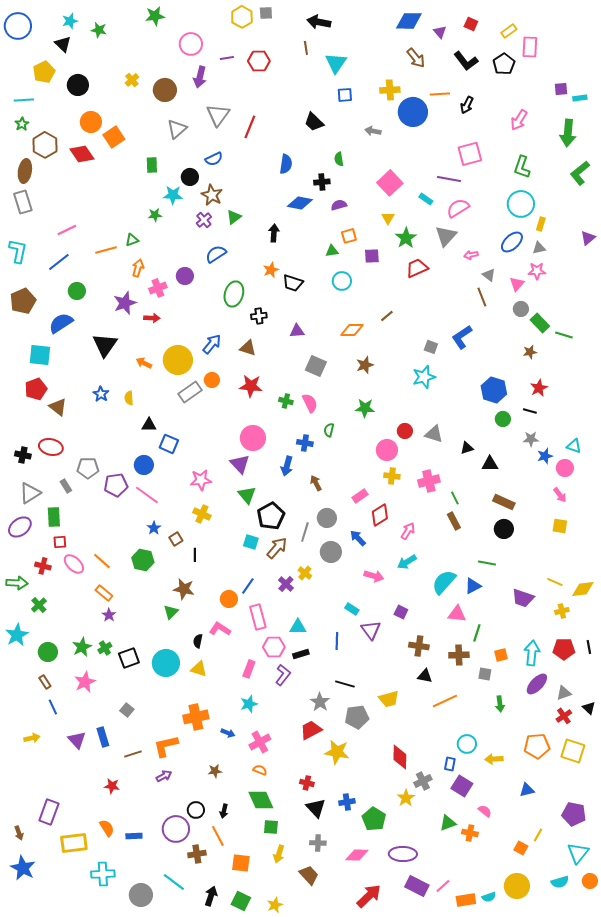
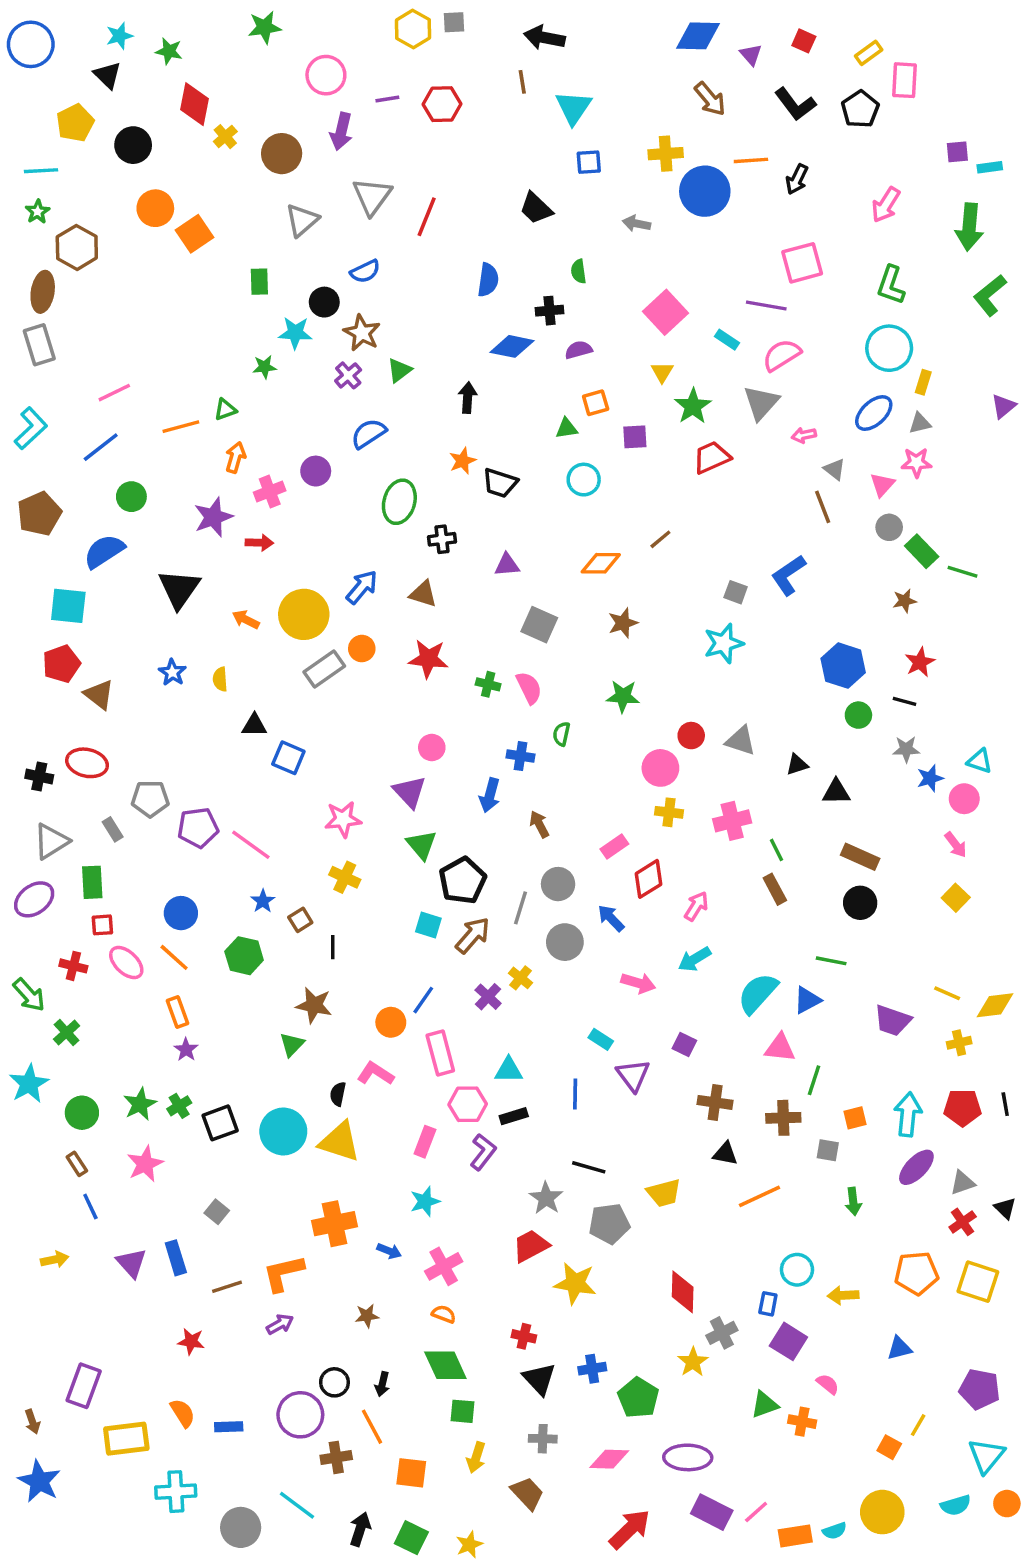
red diamond: (82, 154) -> (195, 104), moved, turned 45
cyan L-shape: (18, 251) -> (31, 428), turned 35
pink circle: (253, 438) -> (432, 747), size x0.6
blue circle: (144, 465) -> (181, 913), moved
yellow square: (560, 526) -> (956, 898), turned 35
green arrow: (17, 583) -> (29, 995), turned 45
orange rectangle: (104, 593) -> (177, 1012), turned 30
yellow triangle: (199, 669) -> (340, 1142), size x1.5

